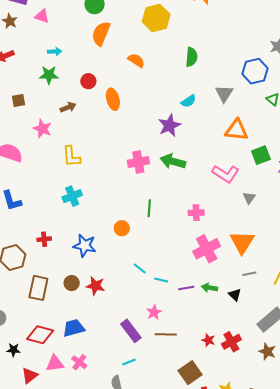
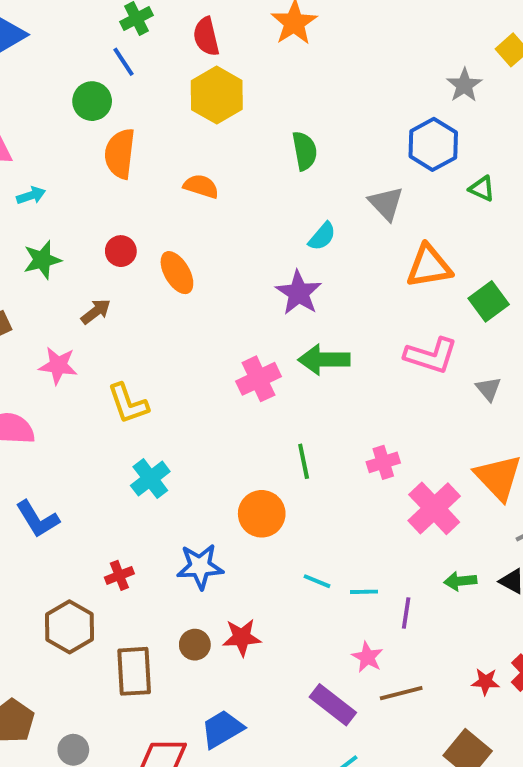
cyan arrow: (55, 52) -> (31, 195), moved
pink cross: (196, 213) -> (383, 462), moved
orange circle: (122, 228) -> (262, 514), size x1.5
purple line: (186, 288) -> (406, 613), moved, turned -56

